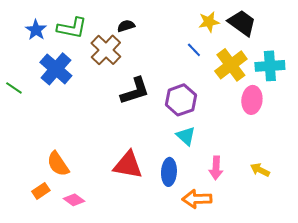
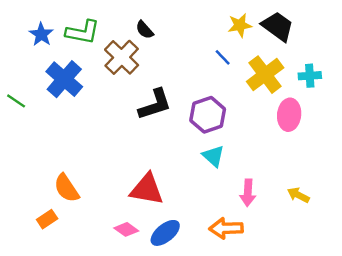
black semicircle: (126, 26) -> (145, 30), turned -114
cyan cross: (270, 66) -> (310, 76), size x0.7
blue ellipse: (169, 172) -> (165, 233), moved, turned 48
pink diamond: (74, 200) -> (126, 229), moved

